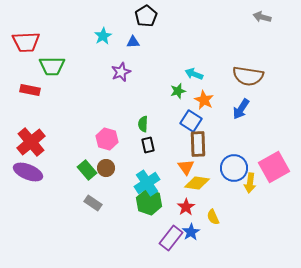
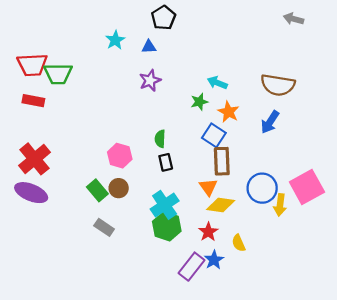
red trapezoid: (26, 42) -> (32, 65), moved
purple star: (121, 72) -> (150, 80), moved

